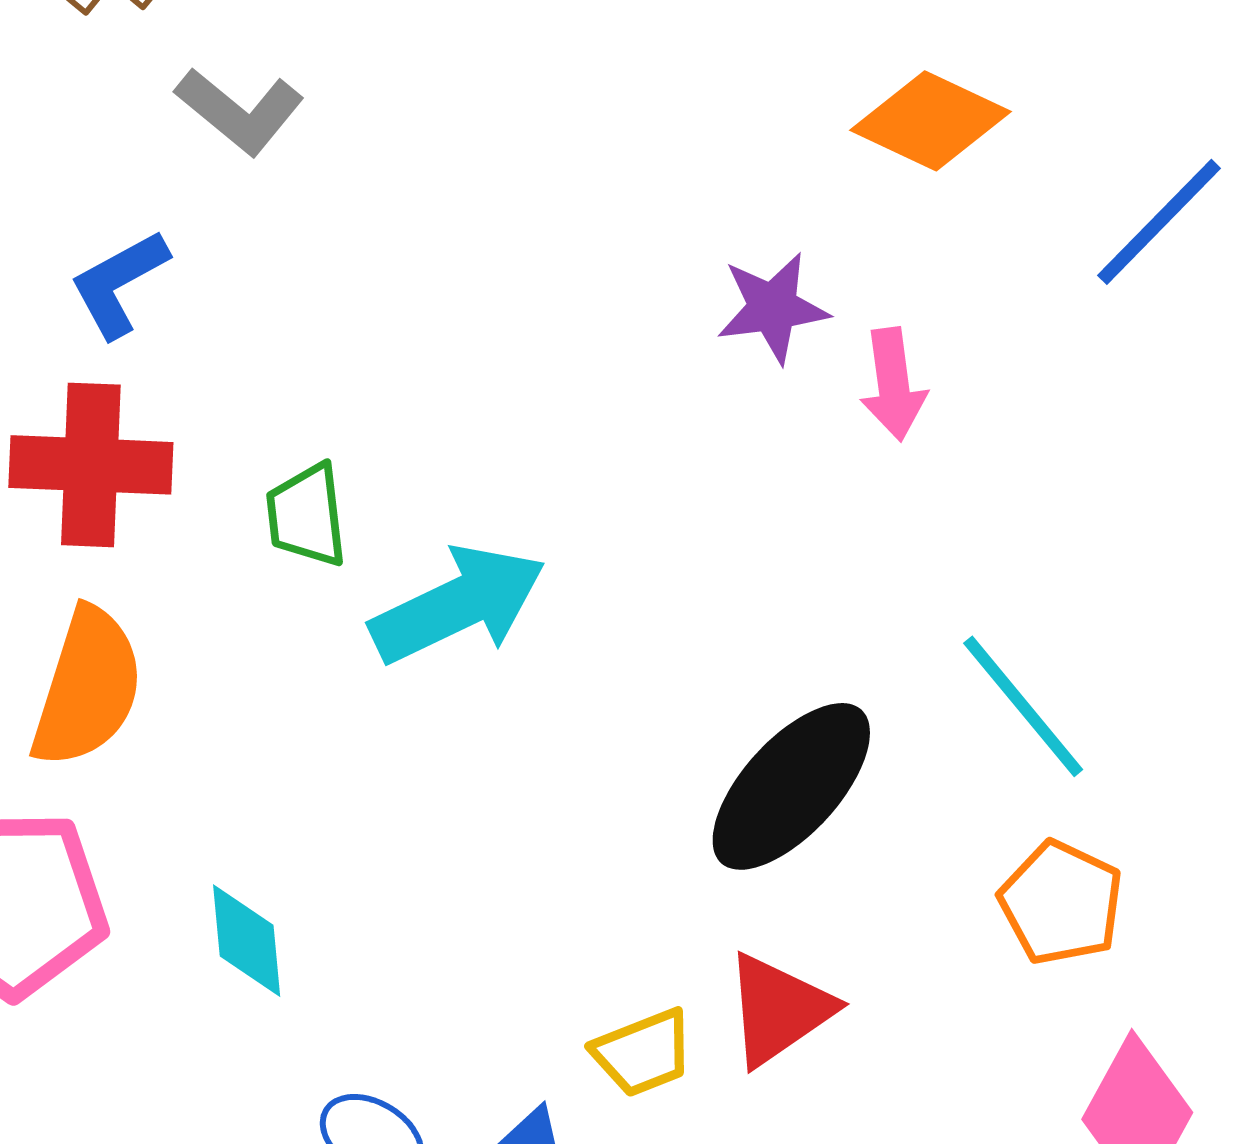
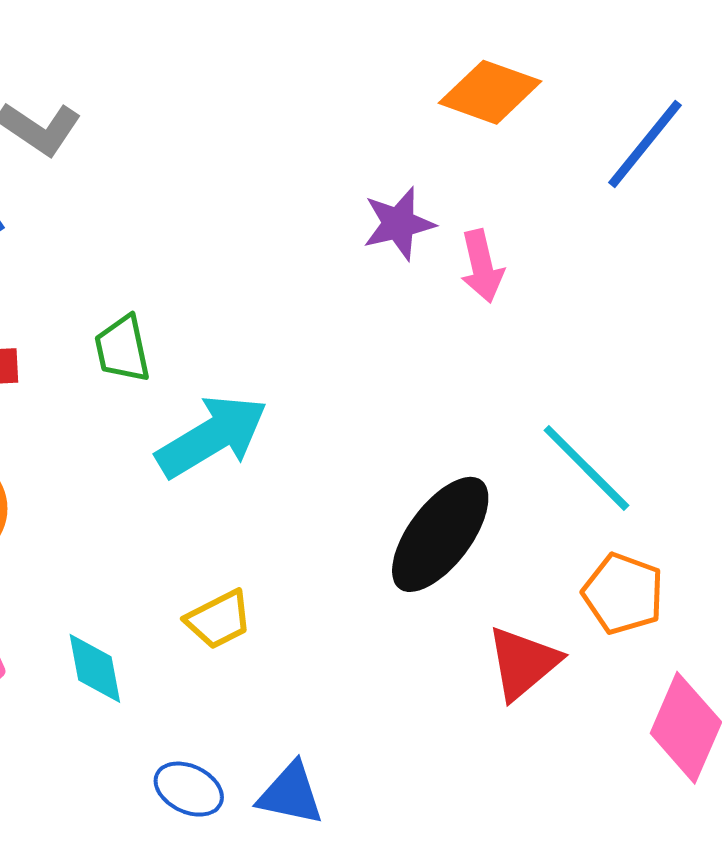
green trapezoid: (307, 515) -> (122, 349), moved
red triangle: (779, 1010) -> (523, 663), moved
yellow trapezoid: (643, 1053) -> (219, 620), moved

